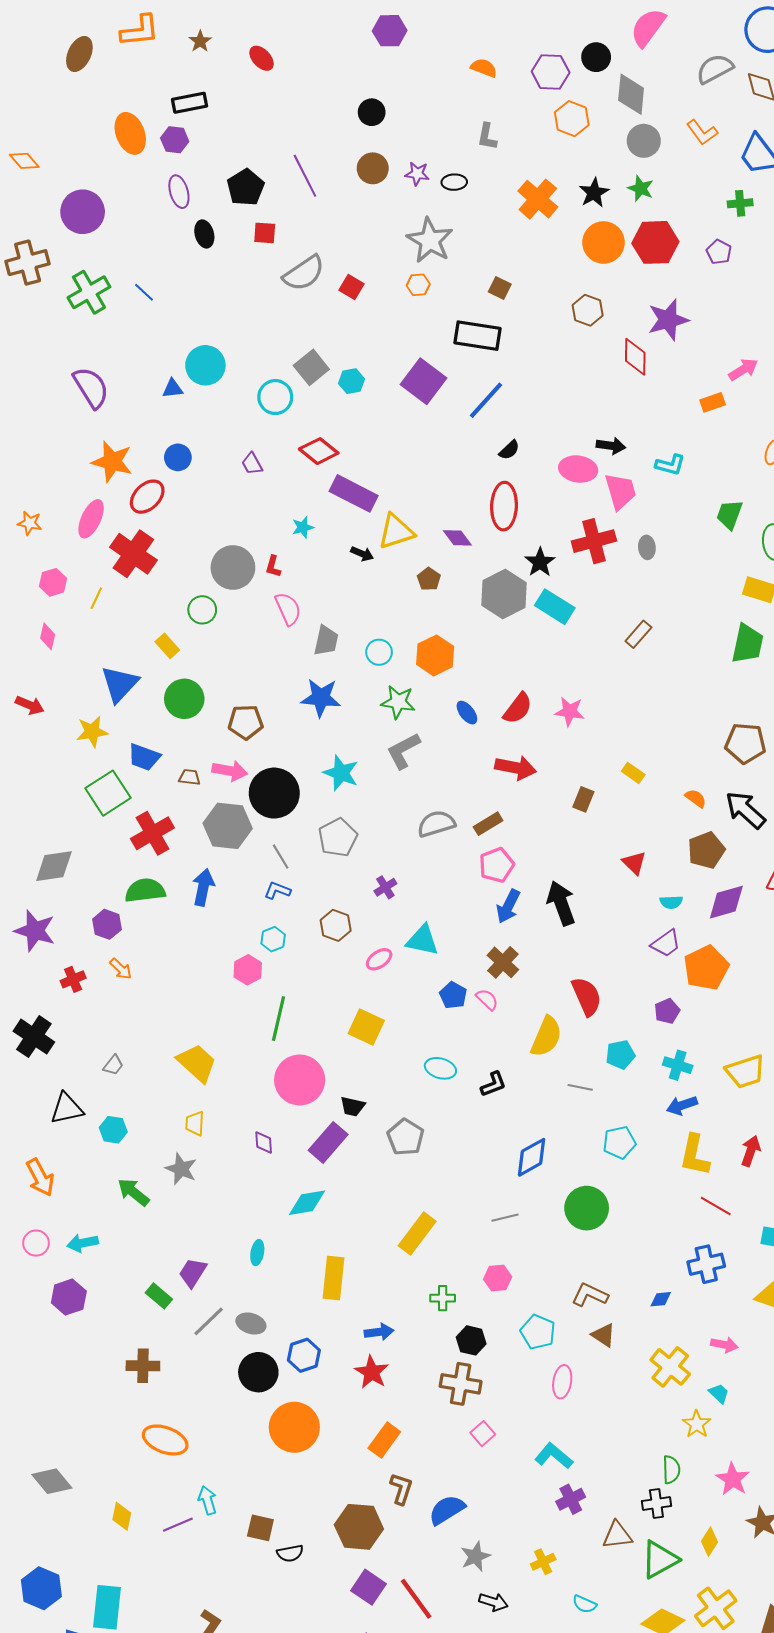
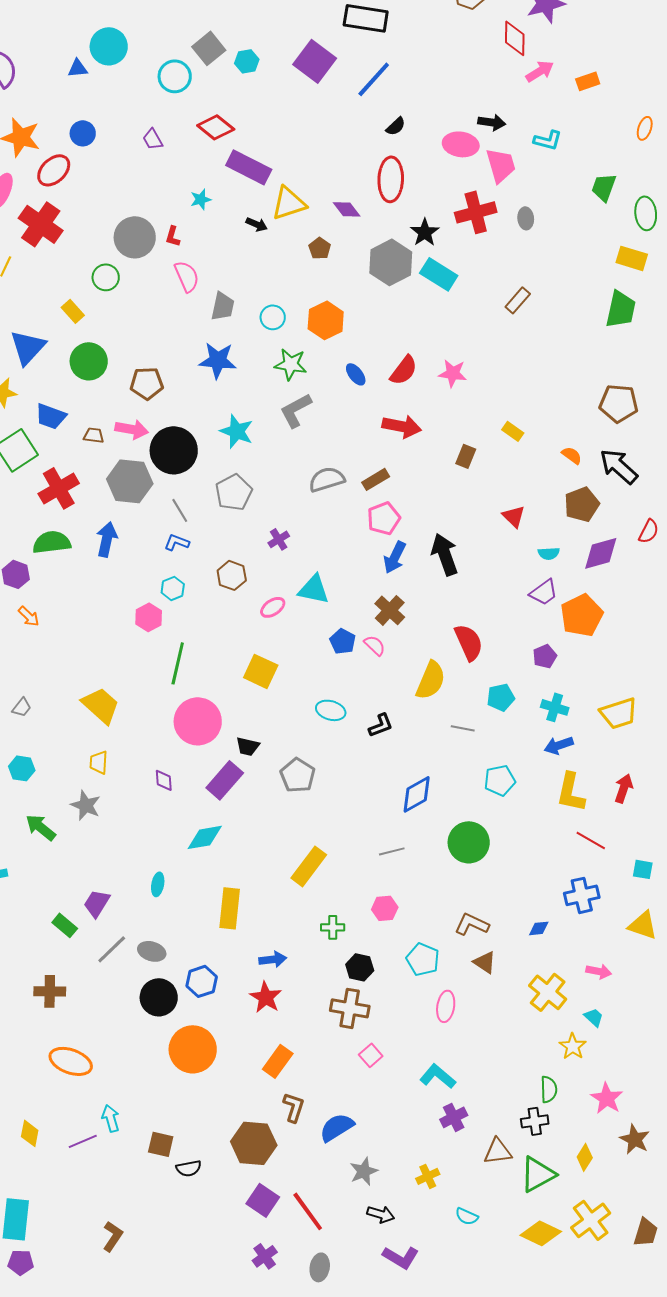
pink arrow: (743, 370) -> (540, 71), moved

